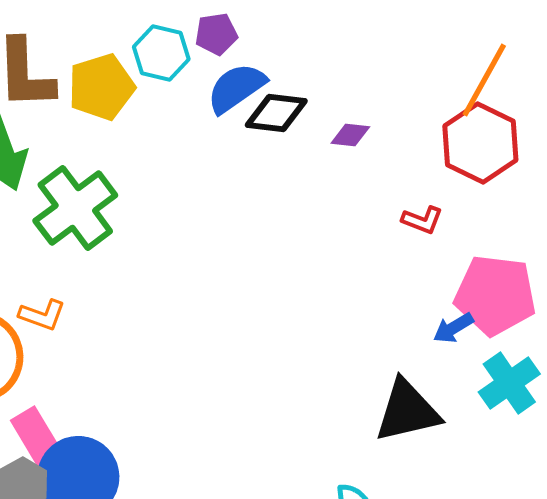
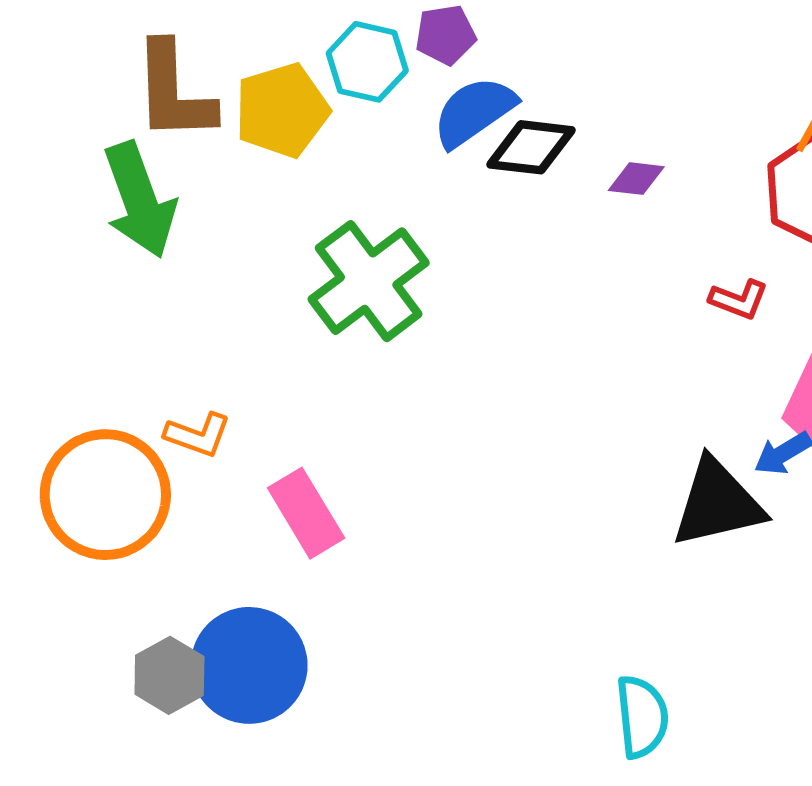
green cross: (75, 208) -> (369, 281), moved
black triangle: (407, 411) -> (717, 503), moved
pink rectangle: (37, 438) -> (306, 513), moved

